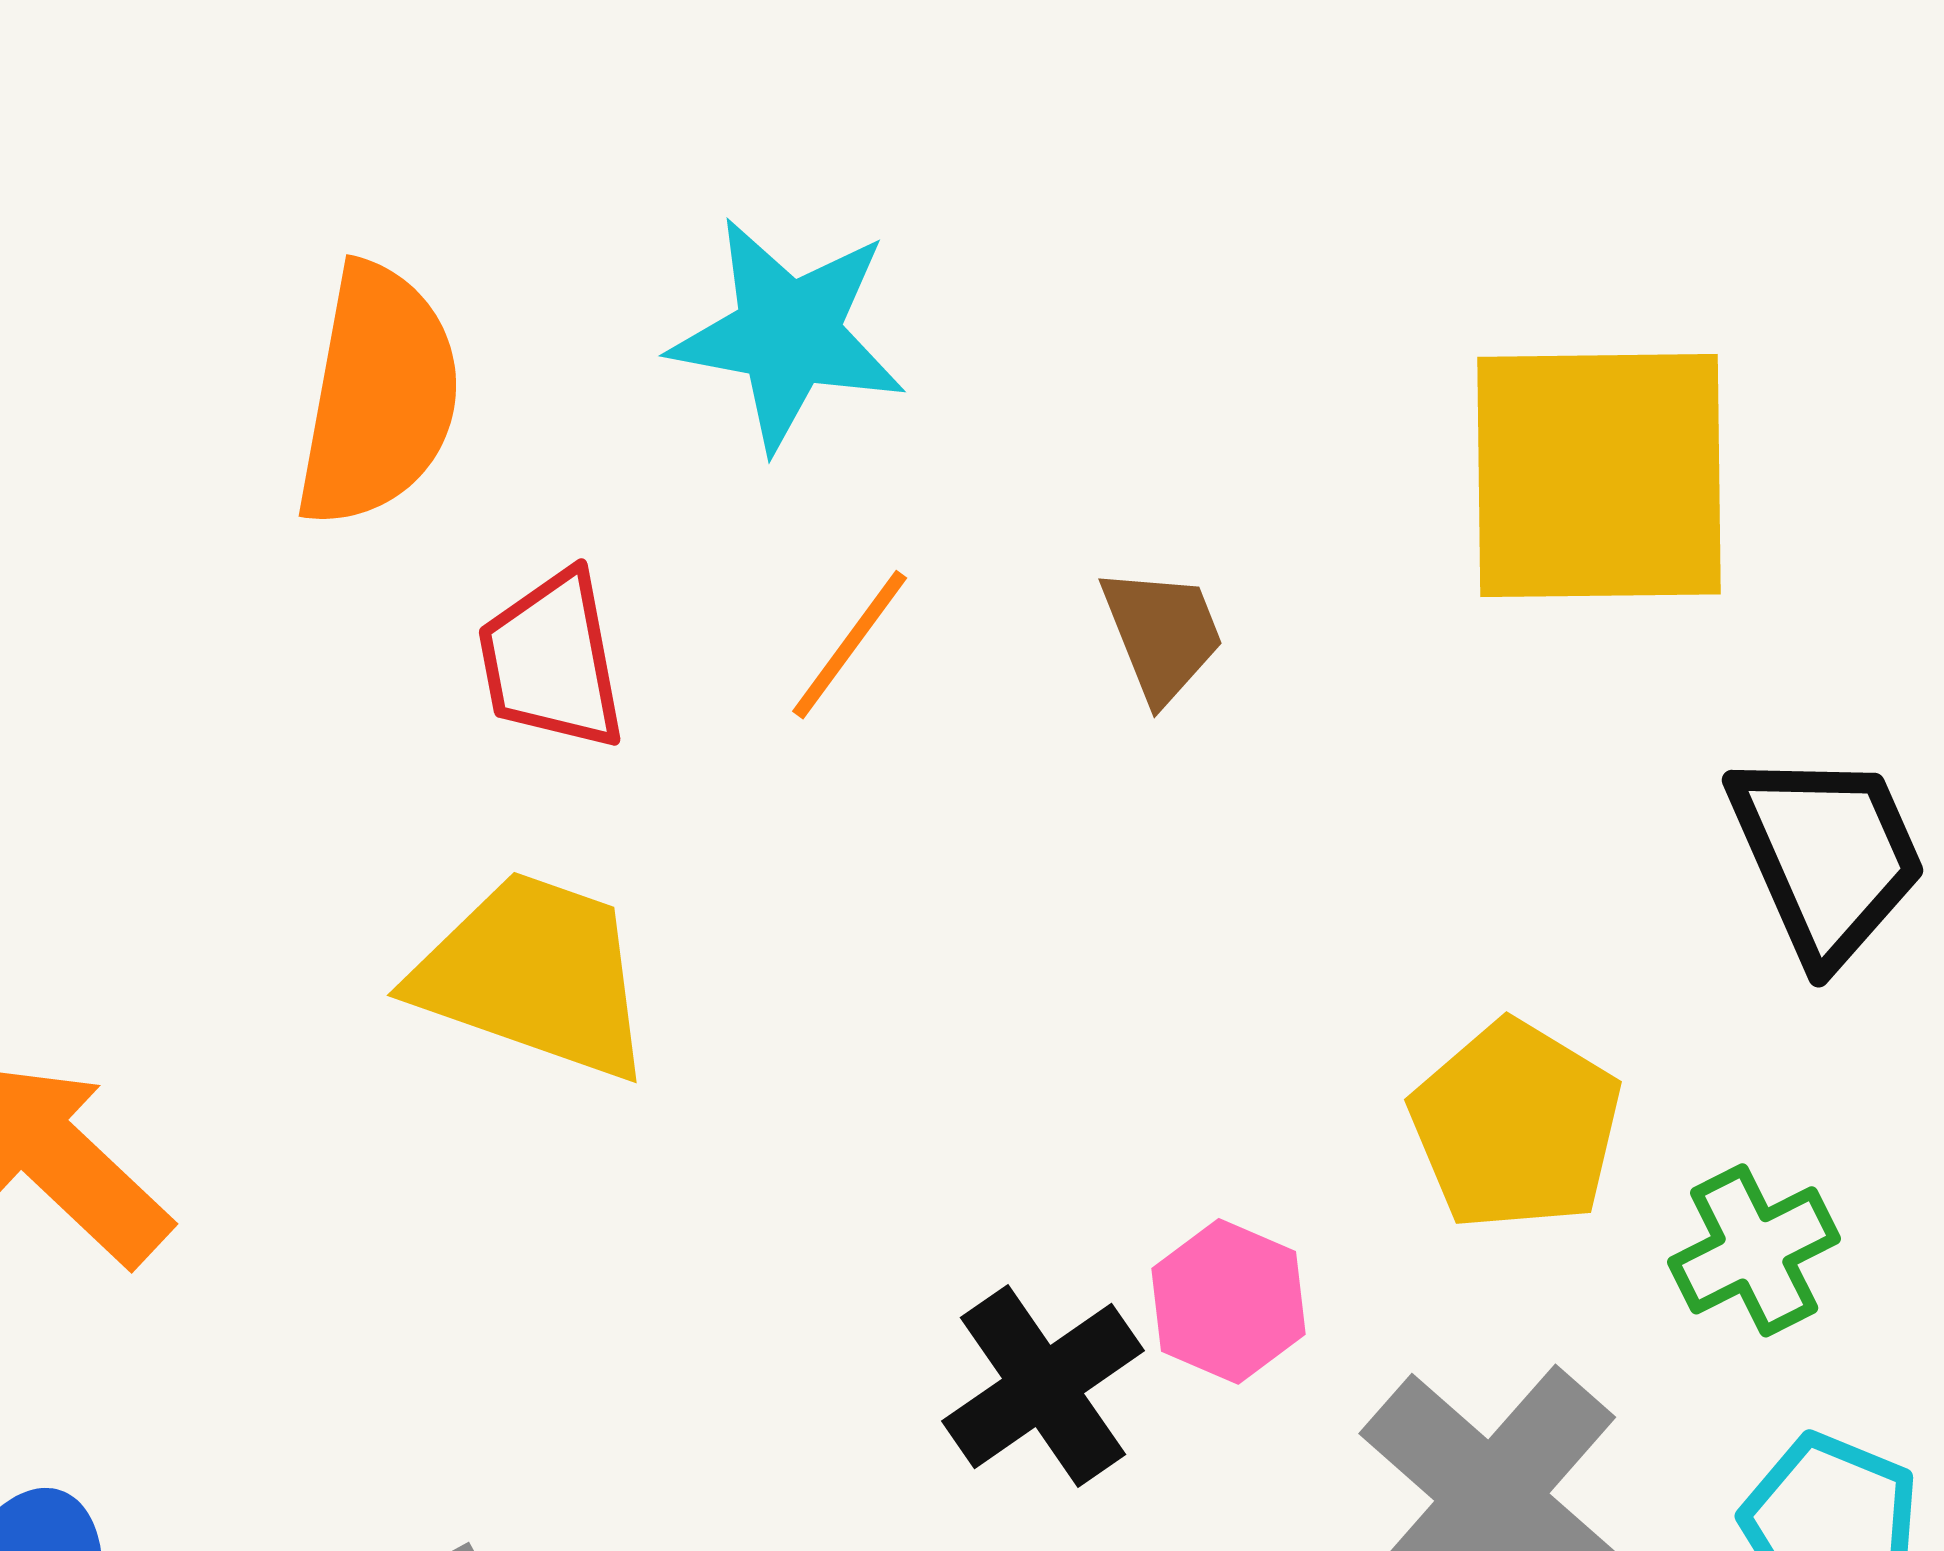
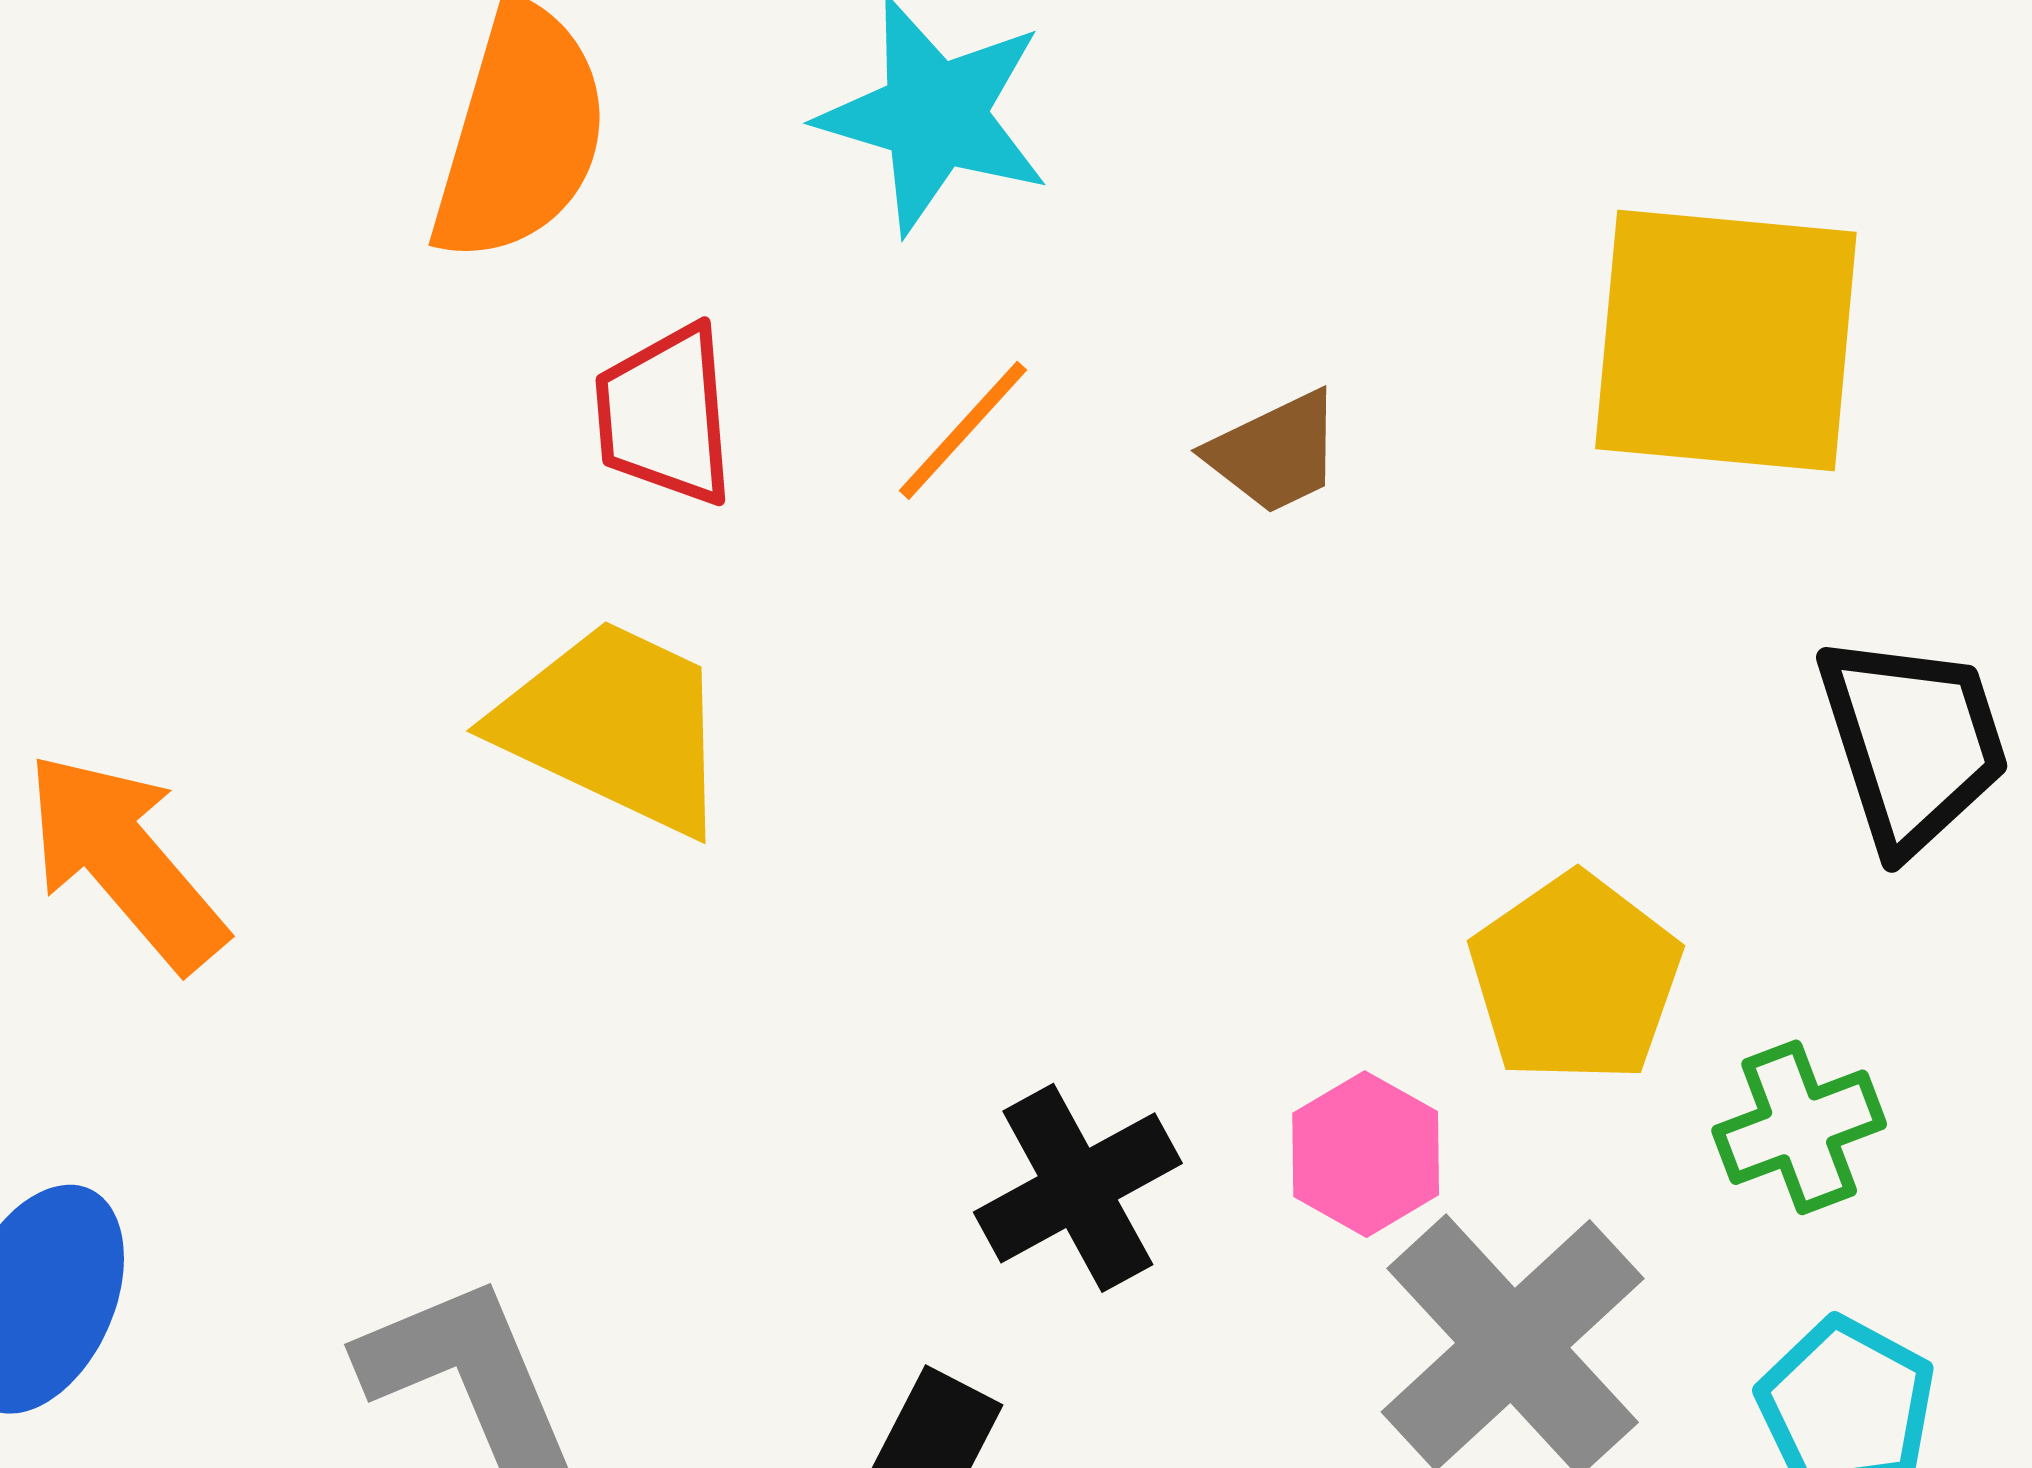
brown trapezoid: (1162, 634) -> (1275, 453), turned 80
pink hexagon: (1229, 1301) -> (1366, 1154), moved

